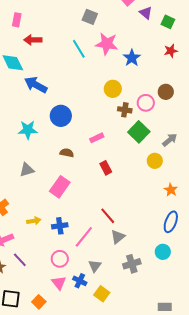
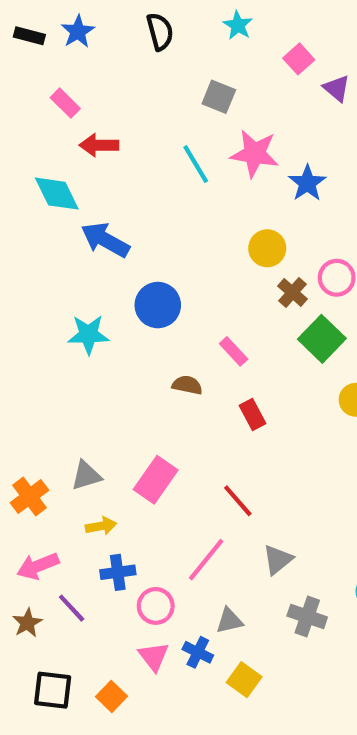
pink rectangle: (17, 20) -> (65, 103), turned -56
brown cross: (125, 110) -> (292, 292), turned 32
pink rectangle: (97, 138) -> (234, 351), turned 72
brown semicircle: (67, 153) -> (187, 385), moved
gray triangle: (27, 170) -> (86, 476), moved
pink rectangle: (60, 187) -> (156, 480), moved
red line: (108, 216) -> (238, 501), moved
blue cross: (60, 226) -> (118, 572), moved
gray cross: (132, 264) -> (307, 616), turned 36
gray triangle: (95, 266) -> (229, 621), turned 40

